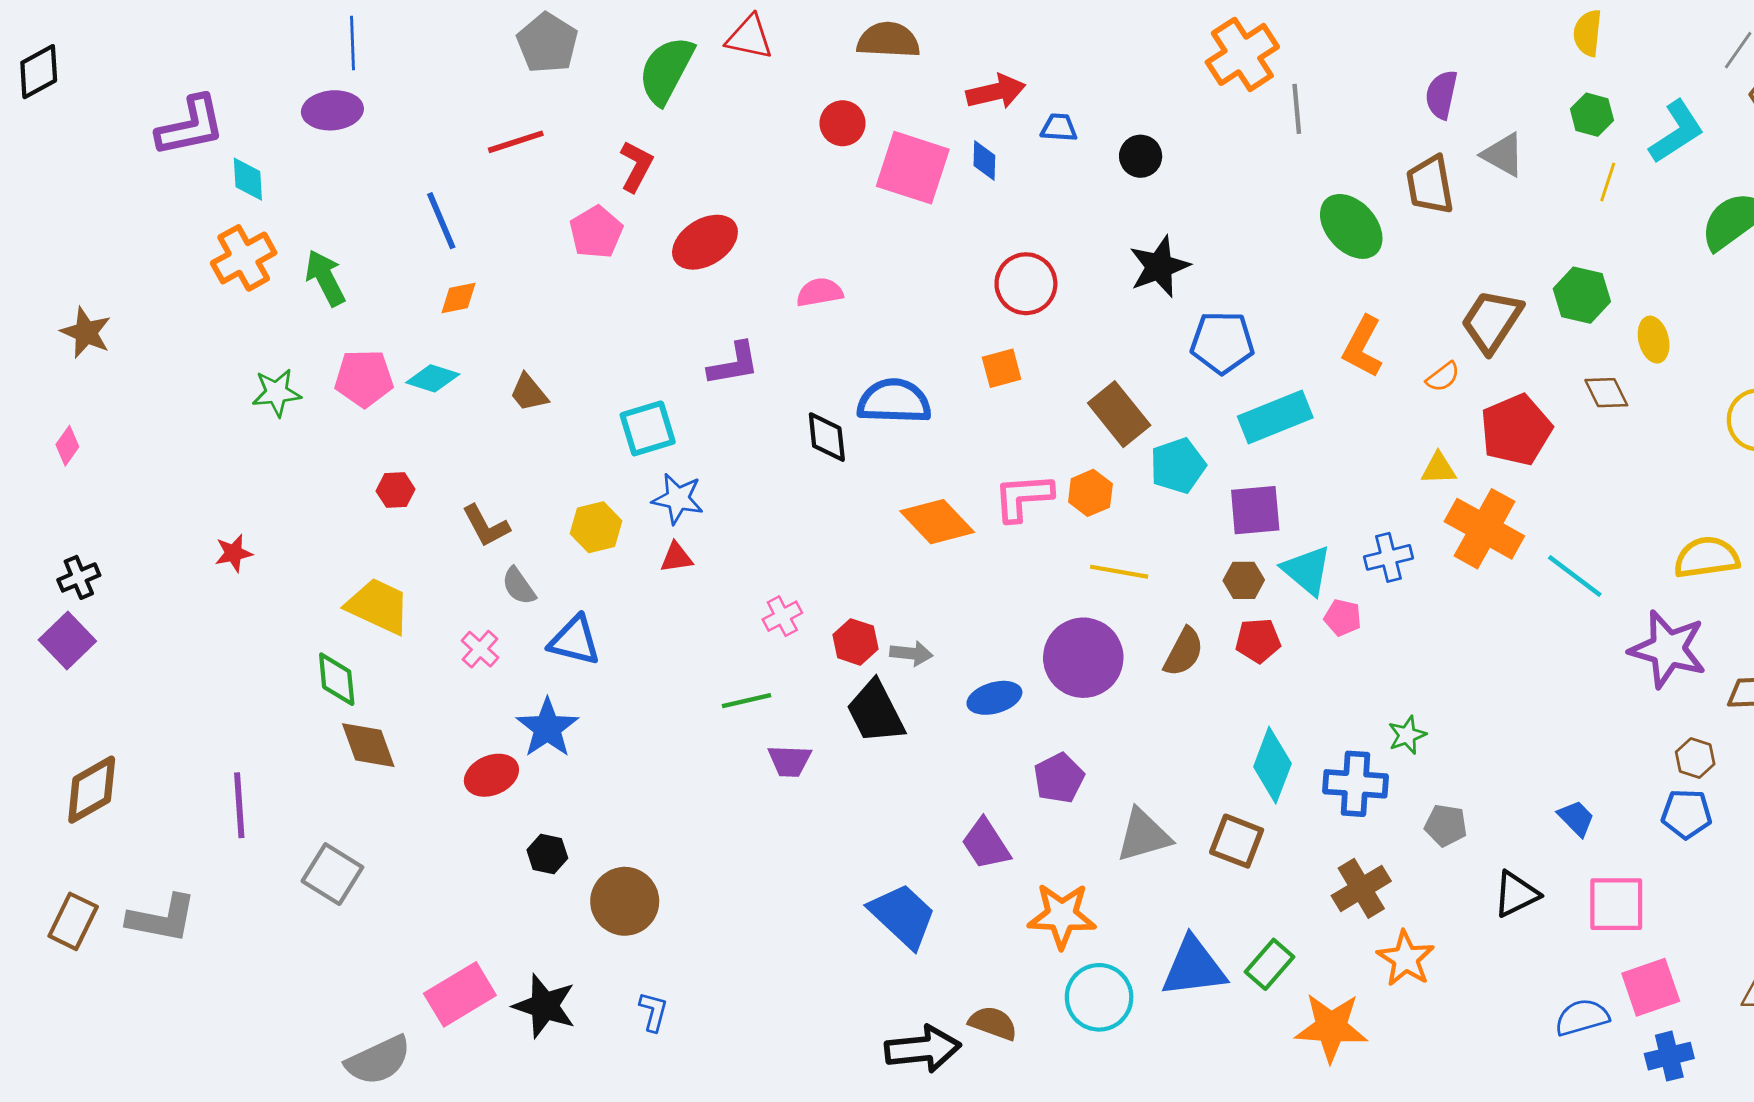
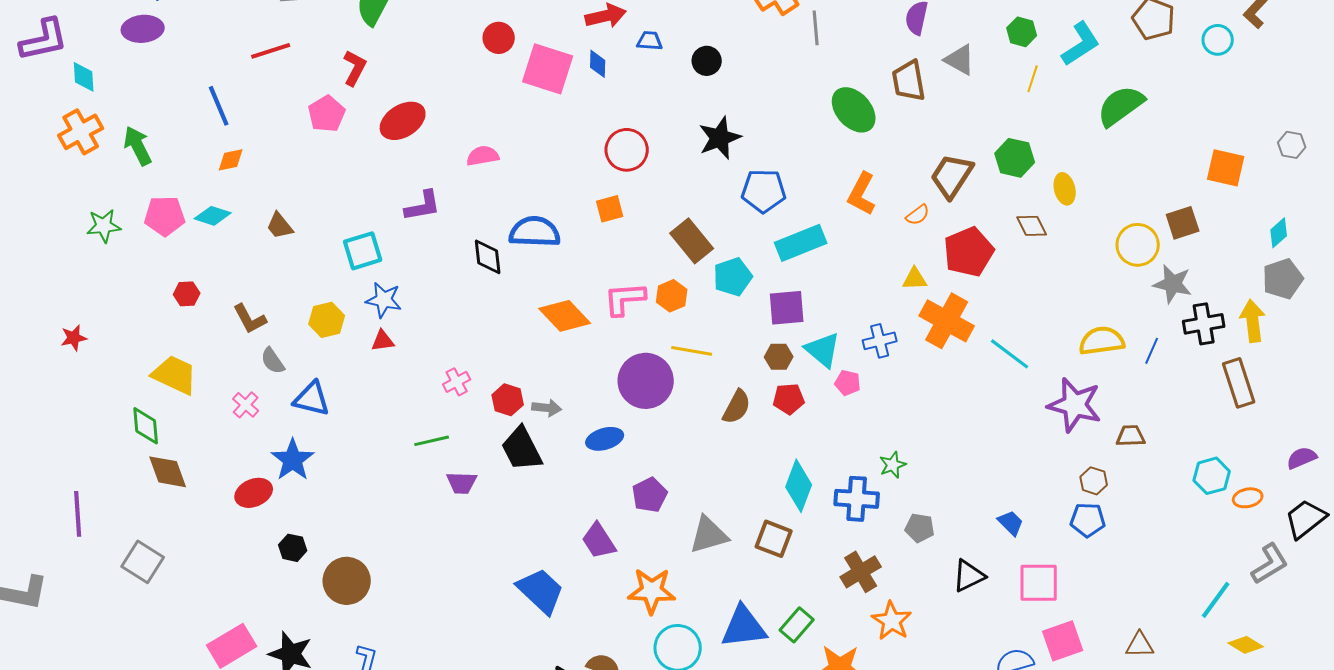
purple circle: (1083, 658) -> (646, 381), moved

